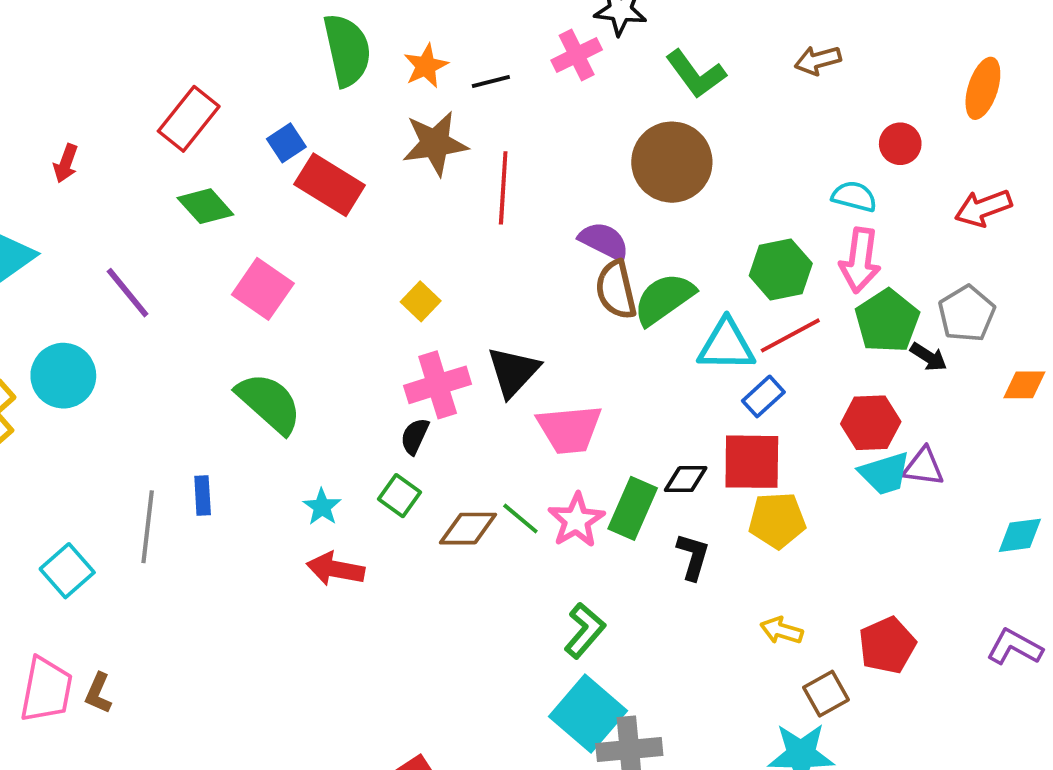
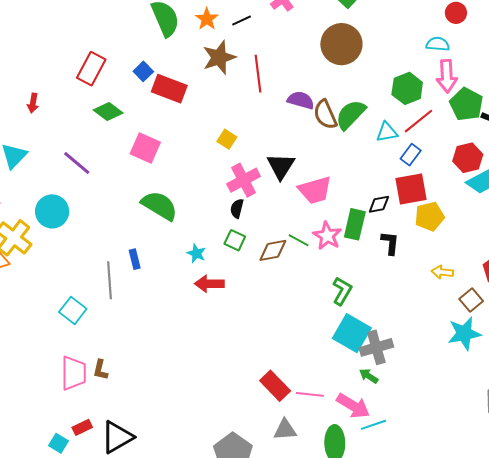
purple semicircle: (604, 241) -> (301, 100), moved
cyan triangle: (726, 345) -> (387, 132), size x0.7

